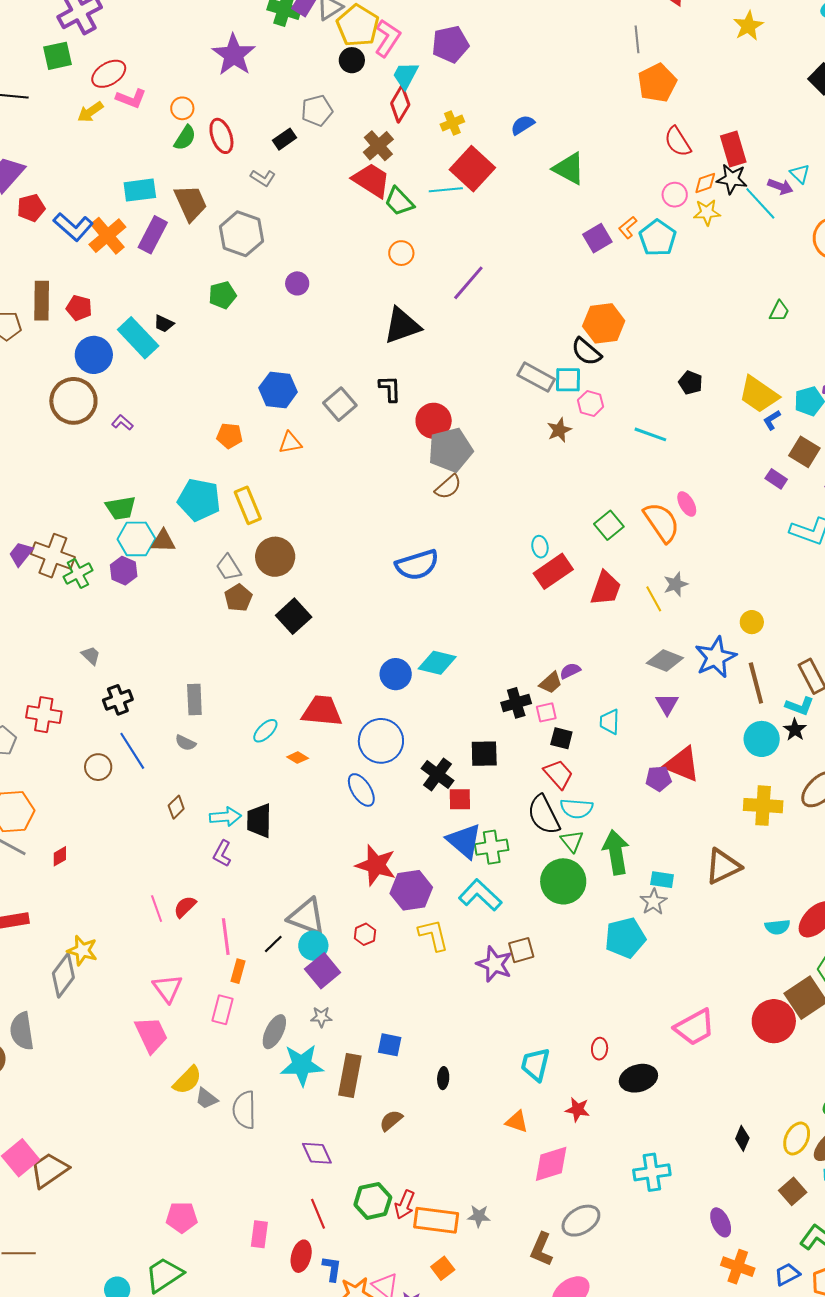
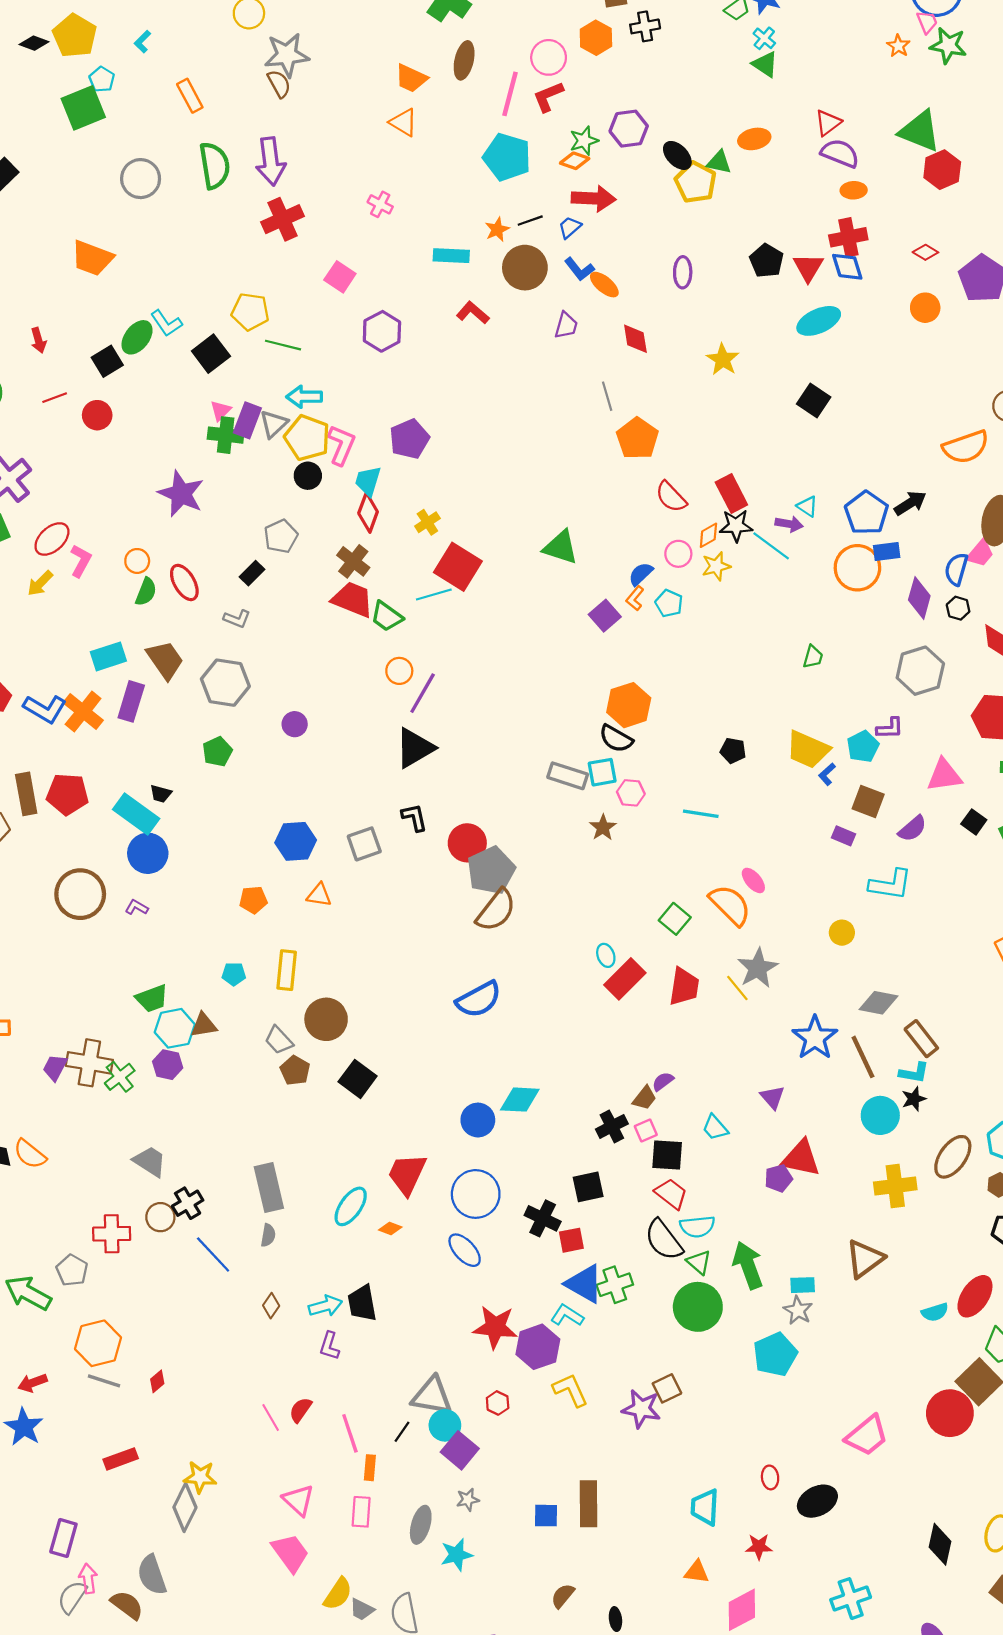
pink L-shape: (131, 98) -> (81, 561), turned -72
blue semicircle: (523, 125) -> (641, 574), moved
cyan pentagon: (658, 238) -> (669, 603), size x0.7
purple line: (468, 283) -> (423, 693), moved
red pentagon: (79, 308) -> (67, 794), size x1.5
blue circle: (94, 355) -> (148, 853), moved
gray square: (340, 404) -> (364, 844), turned 32
orange triangle: (290, 443) -> (319, 895), turned 30
brown semicircle: (448, 487) -> (496, 910), size x1.5
cyan pentagon: (199, 500) -> (234, 974), size x0.5
yellow rectangle: (248, 505) -> (287, 970), turned 39
gray star: (676, 584) -> (758, 968), size x1.5
yellow circle: (752, 622) -> (842, 933), moved
gray trapezoid: (91, 655) -> (150, 1161), size x1.6
gray diamond: (665, 661) -> (879, 1003), moved
gray rectangle: (194, 700) -> (269, 1187), size x1.4
red trapezoid: (322, 711) -> (407, 1174), turned -60
cyan trapezoid: (610, 722) -> (715, 1128), turned -32
black star: (795, 730) -> (914, 1099), turned 30
cyan ellipse: (265, 731) -> (351, 1206), size x1.4
black square: (561, 738) -> (667, 1155), size x1.4
gray semicircle: (185, 743) -> (268, 1235), turned -95
brown circle: (98, 767) -> (160, 1217), moved
cyan L-shape: (480, 895) -> (567, 1315), moved, size x0.7
cyan star: (302, 1065) -> (457, 1555), size x0.7
brown rectangle: (350, 1076) -> (589, 1504), moved
black ellipse: (443, 1078) -> (615, 1619), moved
black diamond: (742, 1138) -> (940, 1544), size x1.5

